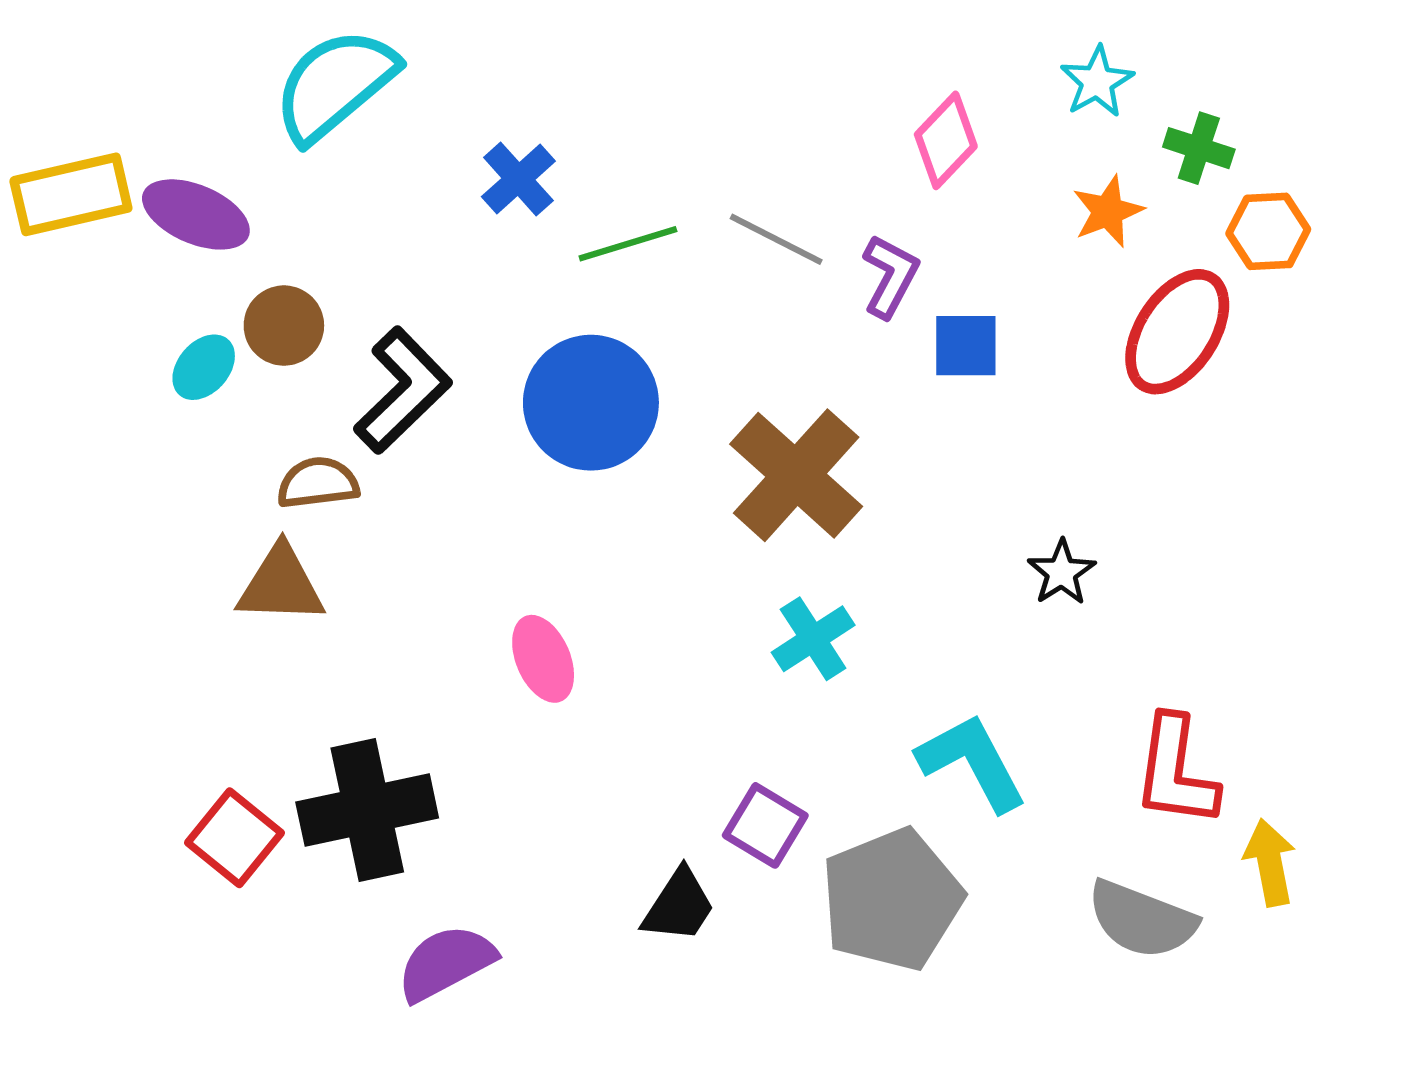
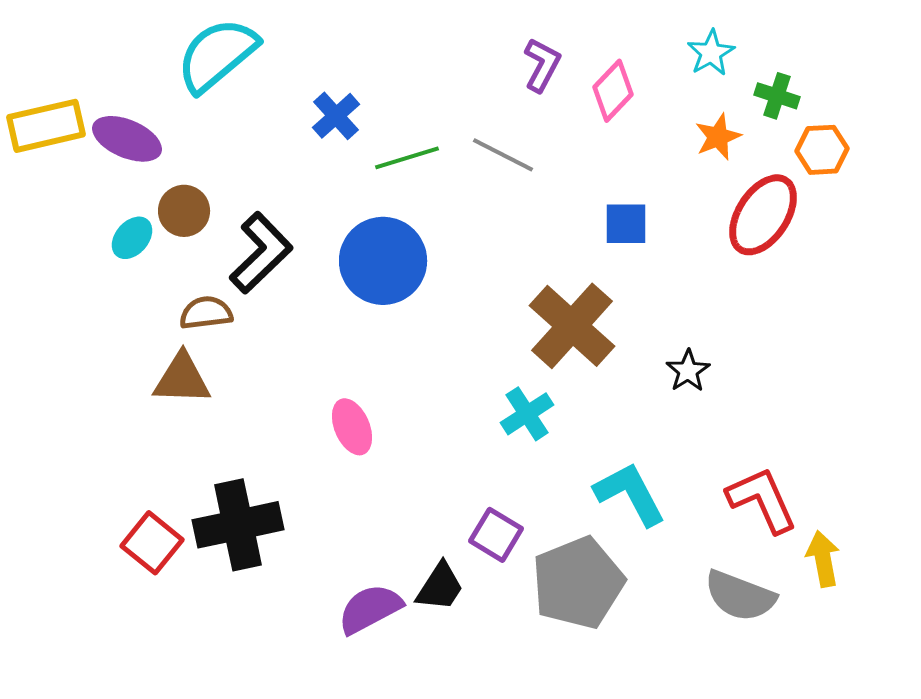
purple L-shape: (890, 276) -> (542, 65), moved
brown cross: (796, 475) -> (572, 326), moved
red L-shape: (1176, 771) -> (762, 500), turned 148
purple semicircle: (446, 963) -> (370, 609), moved

